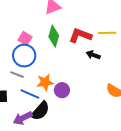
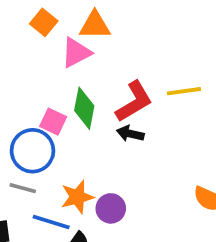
red L-shape: (80, 35) -> (134, 102), turned 135
pink square: (25, 38) -> (53, 122), moved
black arrow: (93, 55) -> (130, 134), moved

